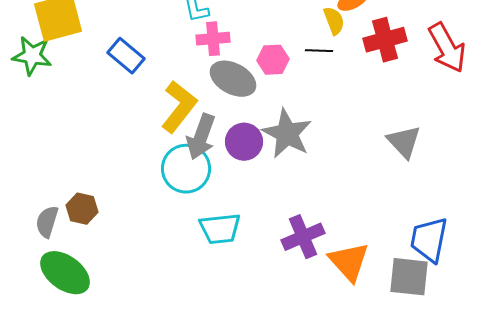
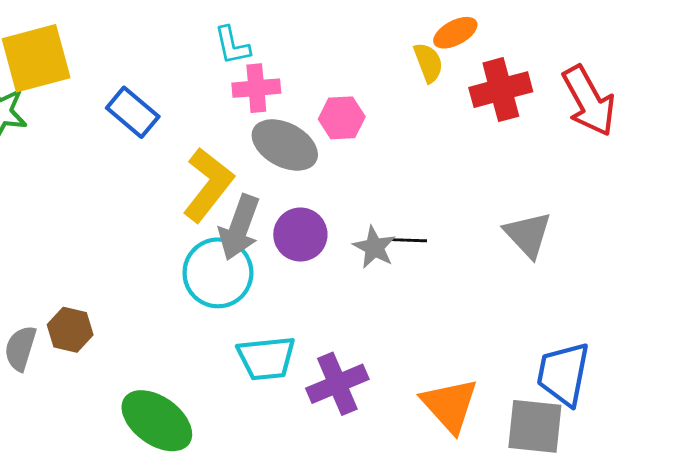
black line: (319, 51) -> (407, 240), moved
gray star: (287, 134) -> (374, 247), moved, size x0.6
purple cross: (303, 237) -> (337, 384), moved
green ellipse: (65, 273) -> (157, 421), moved

